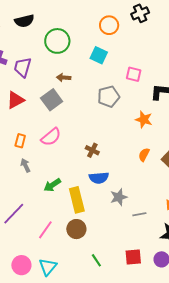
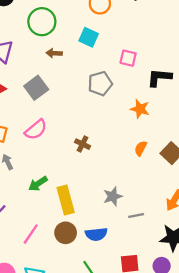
brown arrow: (64, 78) -> (54, 53), moved
blue semicircle: (99, 178) -> (96, 234), moved

